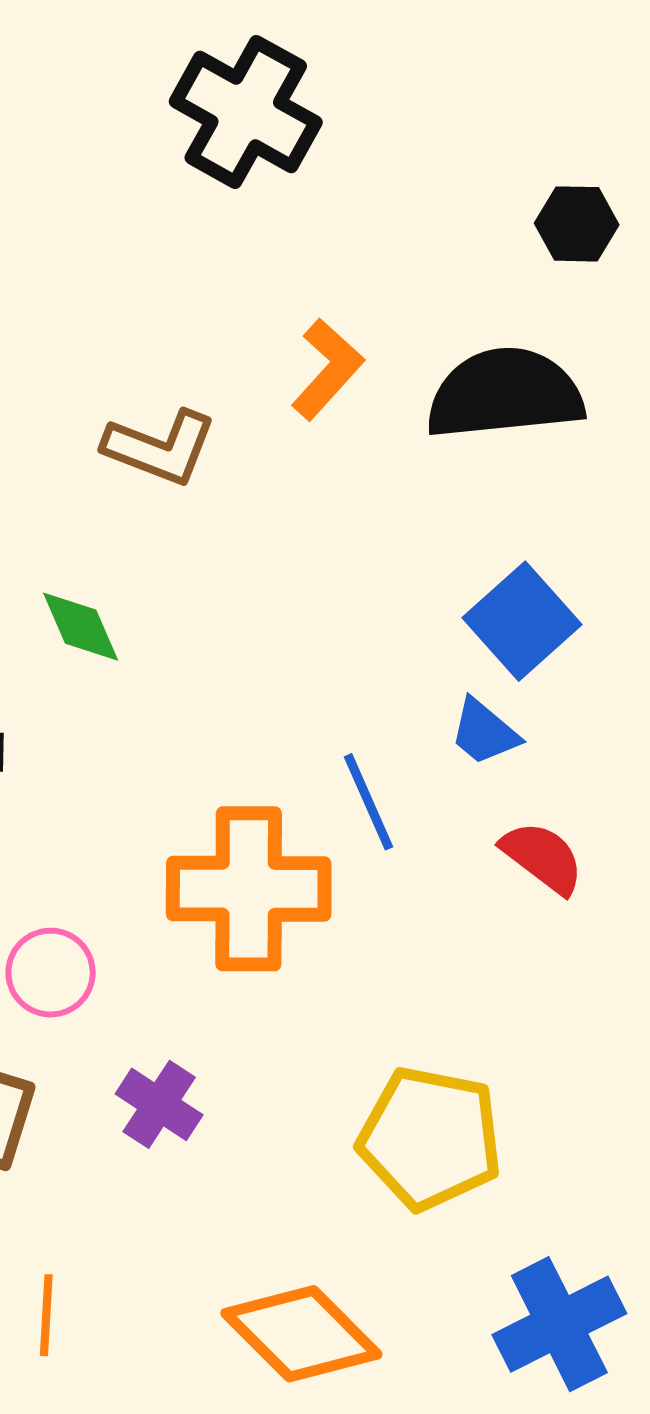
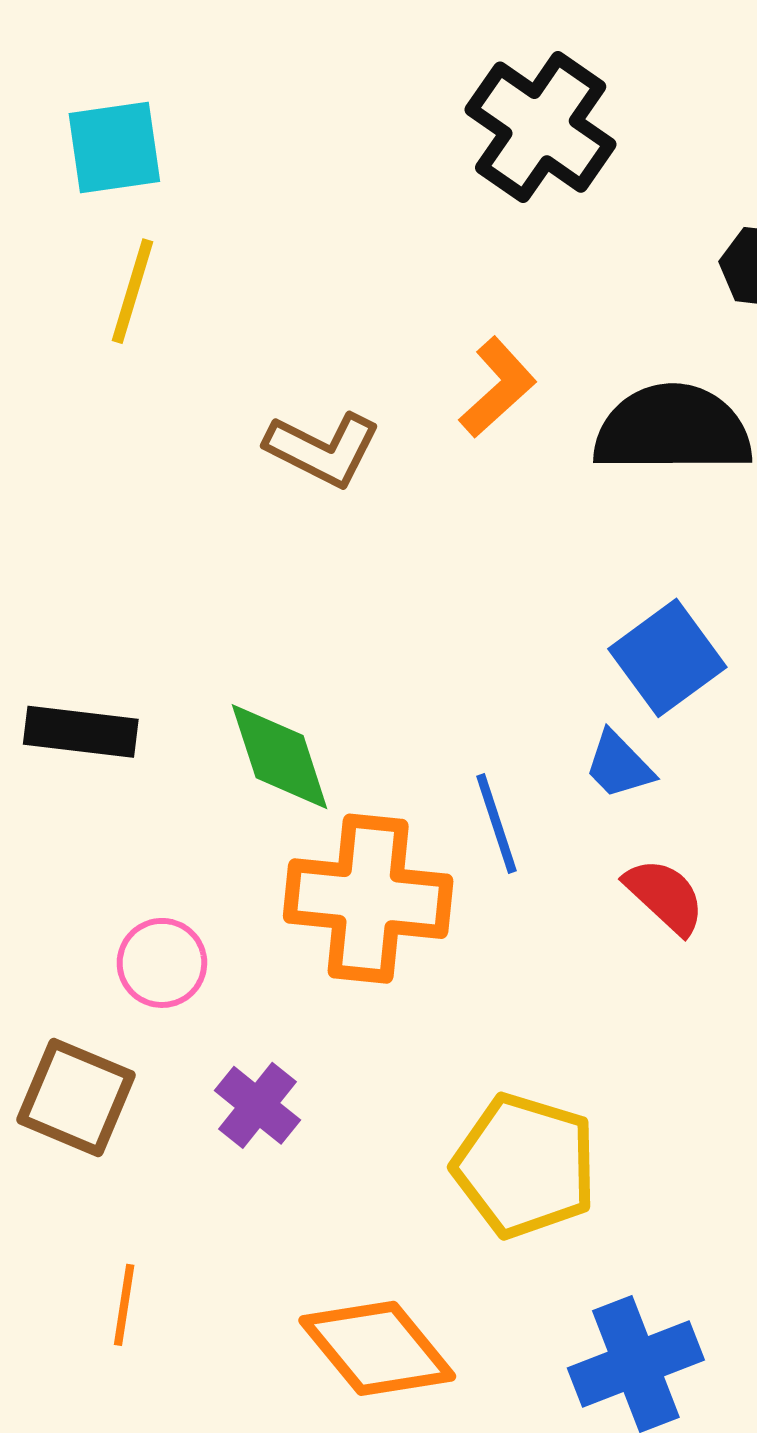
black cross: (246, 112) -> (541, 127), moved
green diamond: (81, 627) -> (280, 757), moved, size x1.4

